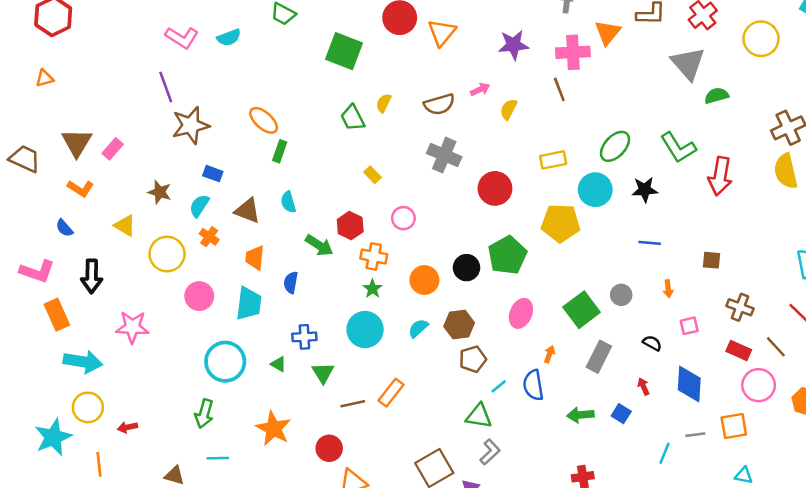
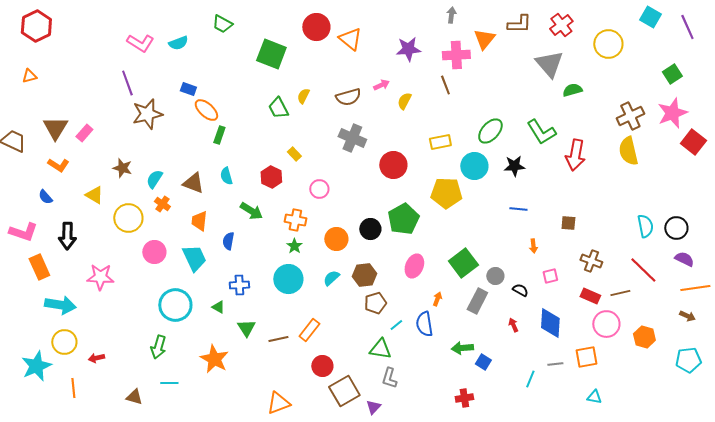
orange triangle: (442, 33) -> (350, 39), turned -30
blue rectangle: (213, 174) -> (188, 89), moved
red hexagon: (350, 226) -> (271, 177), moved
gray circle: (621, 295) -> (495, 276), moved
cyan trapezoid: (249, 304) -> (194, 258), turned -32
brown line: (776, 347) -> (620, 293), turned -60
green triangle: (323, 373) -> (246, 328), moved
blue square: (621, 414) -> (483, 362), moved
red circle: (329, 448) -> (322, 366), moved
gray L-shape: (490, 452) -> (389, 378), turned 150

